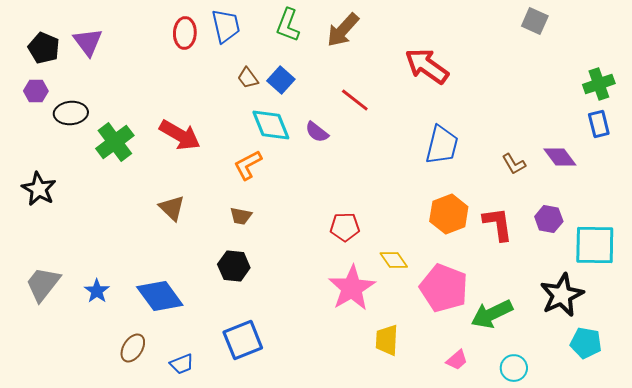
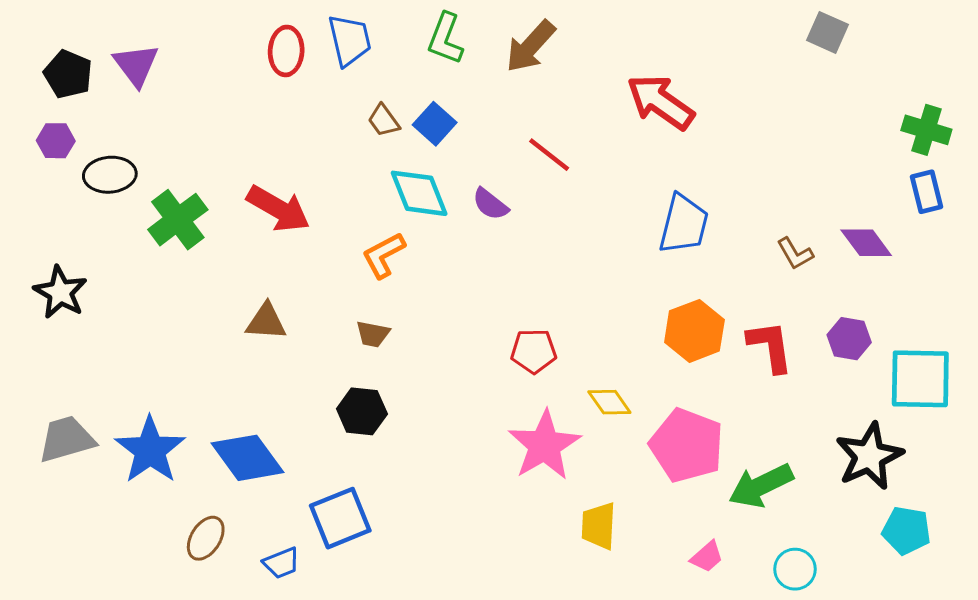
green cross: (599, 84) -> (926, 130), turned 36
brown triangle: (172, 208) -> (266, 322), turned -40
gray trapezoid: (43, 284) -> (67, 439), turned 36
blue star: (97, 291) -> (150, 450), size x1.8
blue square: (243, 340) -> (340, 518), moved

